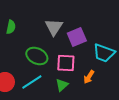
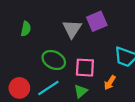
purple square: (77, 37) -> (97, 21), moved

